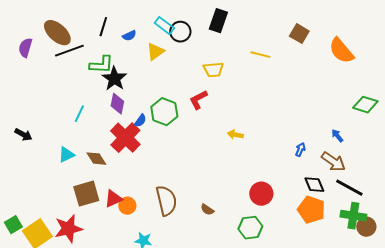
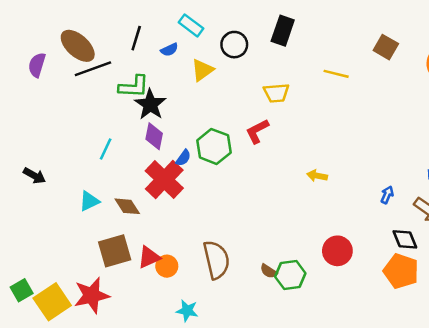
cyan rectangle: (164, 26) -> (191, 25), moved
yellow arrow: (235, 135) -> (317, 176), moved
green hexagon: (250, 228) -> (290, 275), moved

